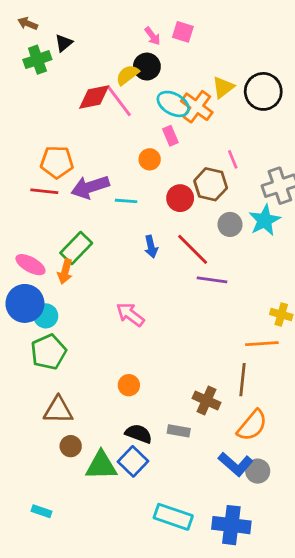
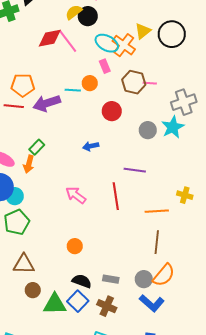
yellow semicircle: (127, 75) -> (74, 12), moved
pink line: (233, 159) -> (150, 83), turned -64
brown hexagon: (211, 184) -> (134, 82), moved
cyan line: (126, 201) -> (73, 90), moved
blue arrow: (151, 247) -> (91, 146), turned 91
green rectangle: (76, 248) -> (37, 147), size x0.7
red line: (193, 249) -> (116, 196), moved, turned 36
orange line: (262, 344) -> (157, 211), moved
brown cross: (206, 400) -> (107, 306), moved
gray circle: (258, 471) -> (144, 279), moved

